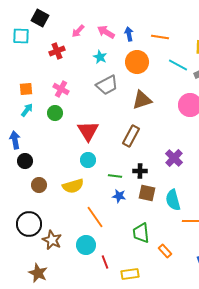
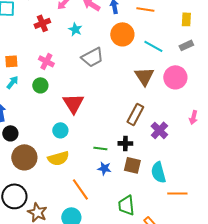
cyan star: (100, 57) -> (75, 29), moved
cyan line: (178, 65) -> (153, 46), moved
brown triangle: (142, 100) -> (144, 76), moved, turned -45
brown rectangle: (131, 136) -> (135, 114), moved
cyan circle: (88, 160) -> (60, 130), moved
brown circle: (39, 185) -> (24, 157), size x1.6

